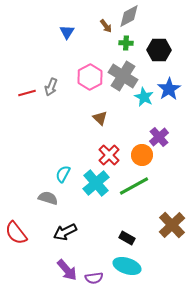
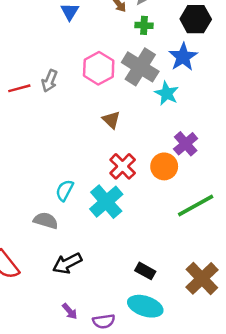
black hexagon: (159, 50) -> (196, 19), moved
blue star: (169, 89) -> (183, 57), moved
green line: (134, 186) -> (196, 205), moved
brown cross: (172, 225) -> (202, 278), moved
purple arrow: (67, 270) -> (70, 311), size x0.6

